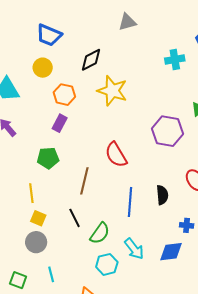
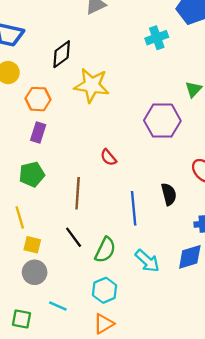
red semicircle: (116, 155) -> (108, 157), size x0.6
cyan hexagon: (107, 264) -> (105, 290), moved
cyan line: (51, 274) -> (58, 306), turned -42

